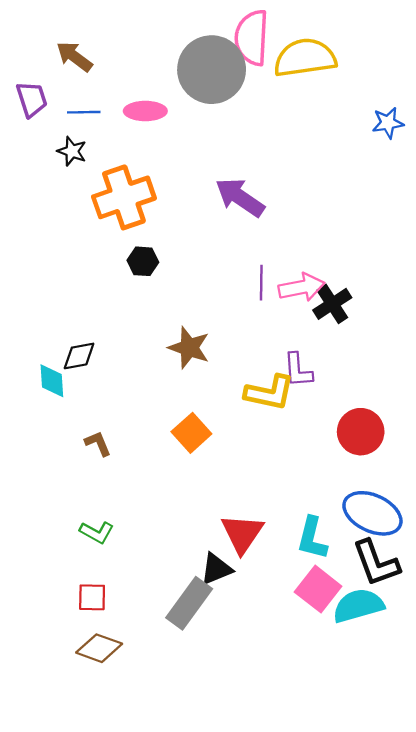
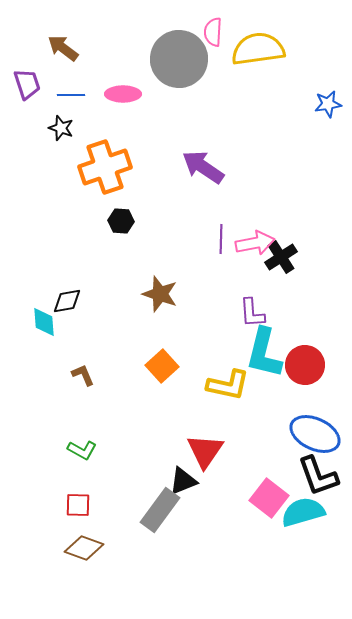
pink semicircle: (252, 38) -> (213, 32), size x0.6
yellow L-shape: (270, 393) -> (228, 385), moved
cyan L-shape: (312, 538) -> (264, 353), moved, size x1.4

